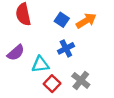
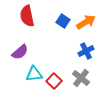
blue cross: (66, 48) -> (86, 51), moved
cyan triangle: (40, 64) -> (34, 74), moved

